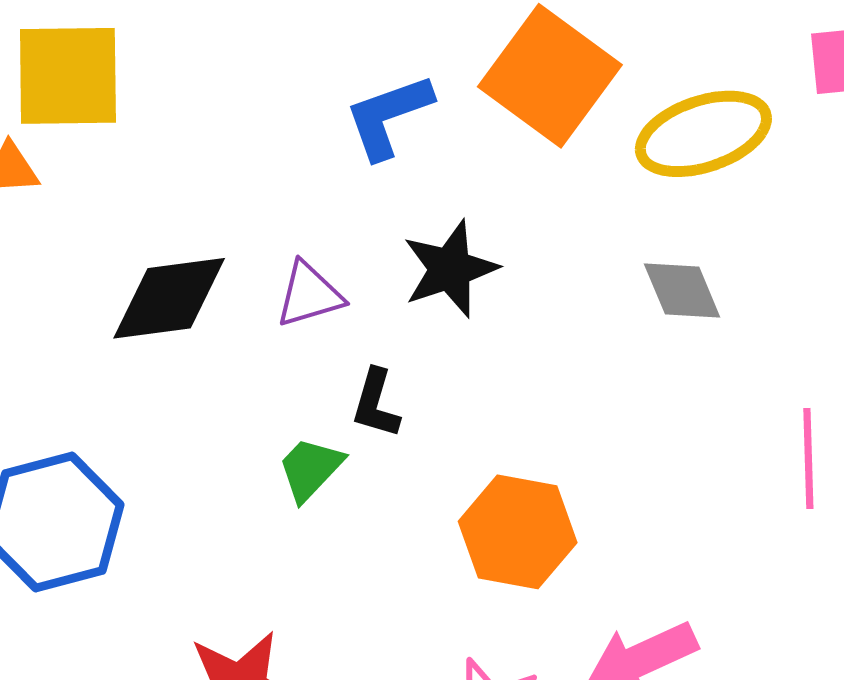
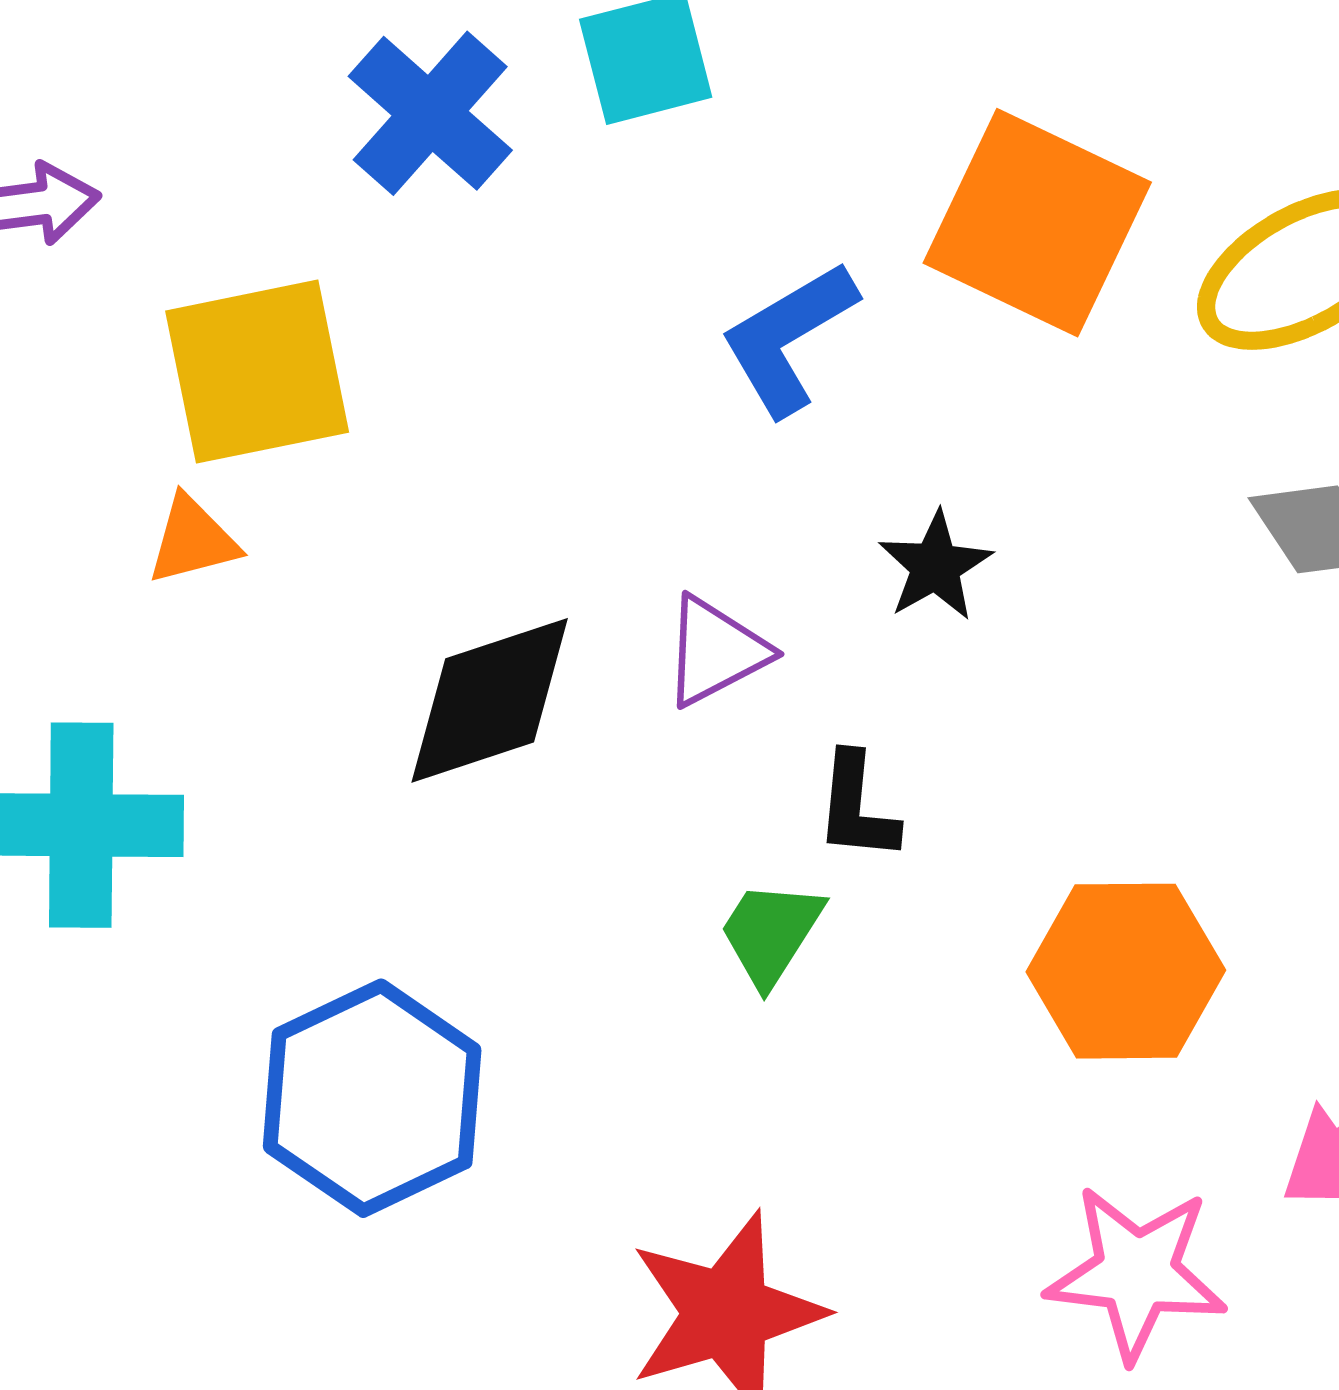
black star: (450, 269) -> (935, 566), size x0.7

